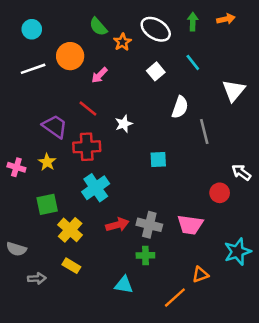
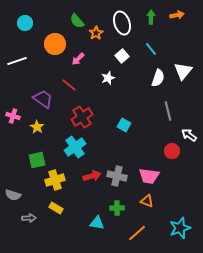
white ellipse: (156, 29) -> (122, 23), turned 40
white line: (33, 69) -> (17, 61), moved
white semicircle: (180, 107) -> (158, 78), moved
white star: (124, 124) -> (108, 78), moved
gray line: (204, 131) -> (168, 111), moved
red cross: (87, 147) -> (82, 117), moved, turned -30
cyan square: (158, 160) -> (124, 125), turned 32
pink cross: (16, 167) -> (13, 116), moved
yellow cross: (70, 230) -> (55, 180), turned 30
cyan star: (237, 252) -> (180, 228), moved
green cross: (145, 255) -> (117, 208), moved
orange triangle: (200, 275) -> (147, 201), moved, turned 40

